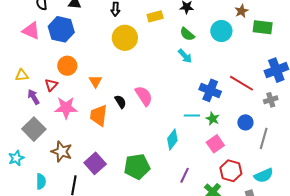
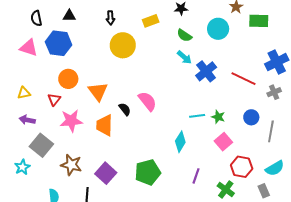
orange triangle: (95, 81) -> (98, 91), size x1.5
blue cross: (210, 90) -> (206, 71), moved, turned 35
purple arrow: (34, 97) -> (27, 120), moved, turned -42
cyan star: (16, 158) -> (22, 167), moved

